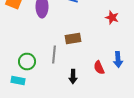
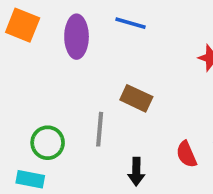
brown rectangle: (73, 39) -> (136, 98), turned 35

